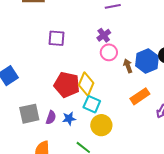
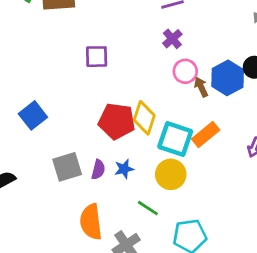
purple cross: (104, 35) -> (172, 39), moved
pink circle: (109, 52) -> (185, 71), moved
orange rectangle: (140, 96) -> (206, 134), moved
cyan square: (92, 104) -> (175, 139), moved, size x1.4

